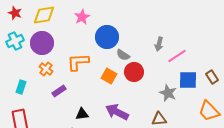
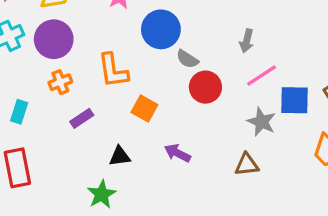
pink line: (177, 56) -> (262, 76), moved
orange L-shape: (78, 62) -> (113, 71), turned -95
orange cross: (46, 69) -> (60, 82), turned 32
orange square: (109, 76) -> (144, 108), moved
purple arrow: (117, 112) -> (177, 153), size x0.7

